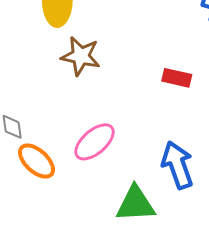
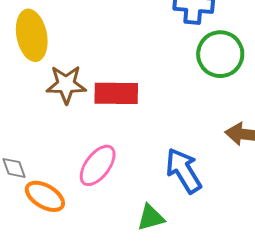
red rectangle: (177, 78) -> (116, 93), moved, size x1.5
green triangle: (136, 204) -> (151, 218), size x0.7

